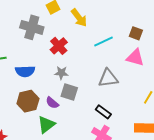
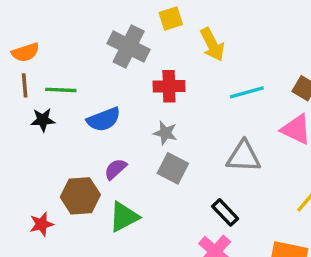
red cross: (59, 46) -> (169, 86), turned 30
blue semicircle: (25, 71) -> (104, 119), turned -30
brown hexagon: (28, 101) -> (80, 196), moved
purple semicircle: (52, 103) -> (115, 169), moved, turned 88

